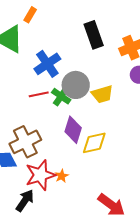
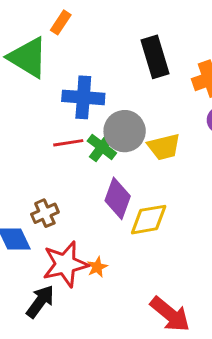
blue cross: (47, 64) -> (83, 97), turned 36
brown cross: (25, 142) -> (45, 213), size x0.6

